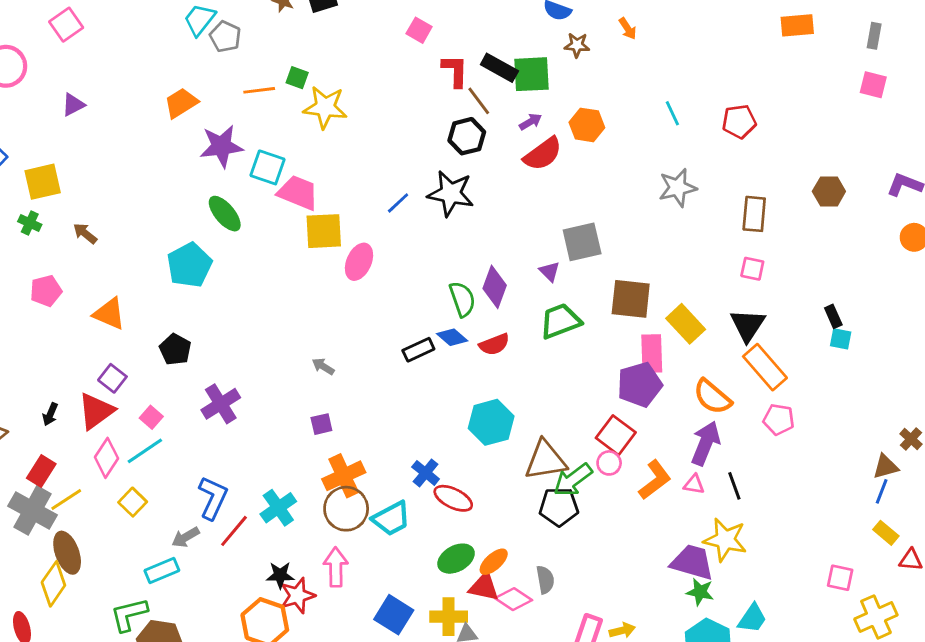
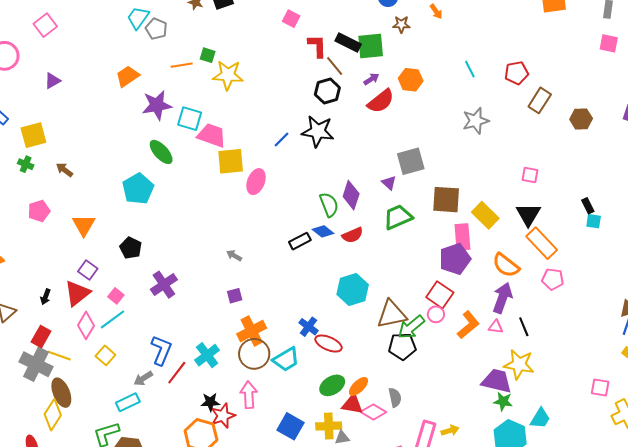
brown rectangle: (754, 214) -> (540, 100), moved, turned 30
orange triangle: (109, 314) -> (84, 225), turned 40
yellow line: (66, 499) -> (59, 356), turned 55

